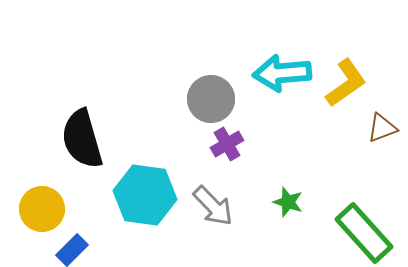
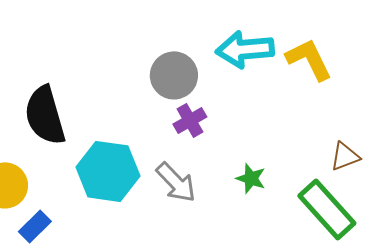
yellow L-shape: (346, 83) -> (309, 59), turned -81
brown triangle: (382, 128) -> (345, 156), moved

